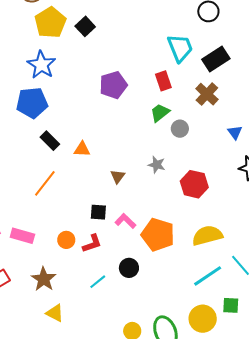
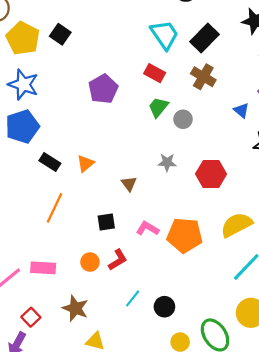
red rectangle: (163, 81) -> (155, 73), turned -30
orange triangle: (82, 149) -> (85, 163), turned -30
black square: (98, 212) -> (106, 222), moved
black circle: (129, 268) -> (164, 307), moved

